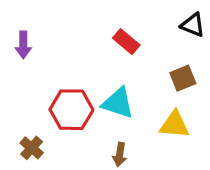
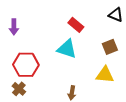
cyan triangle: (118, 103) -> (67, 49), moved
red hexagon: (71, 110) -> (26, 65), moved

